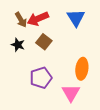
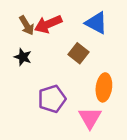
blue triangle: (76, 18) -> (96, 23), turned -30
brown square: (44, 42) -> (79, 53), moved

